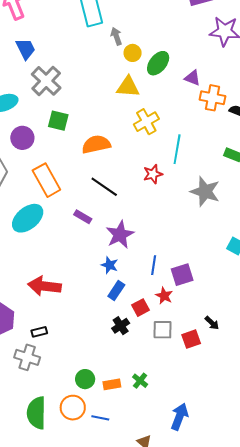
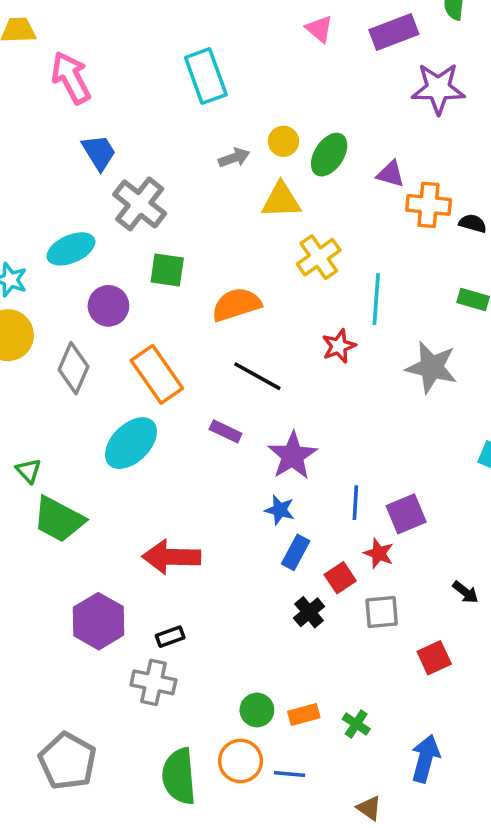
gray arrow: (116, 36) -> (234, 158), moved, turned 96
red square: (191, 339) -> (434, 658), moved
green cross: (140, 381) -> (356, 724), moved

